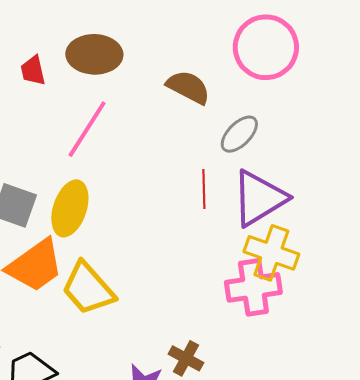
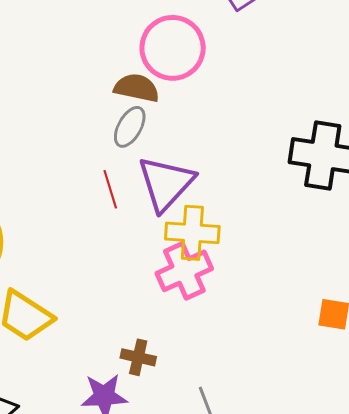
pink circle: (266, 47) -> (173, 48), moved
brown semicircle: (188, 87) -> (137, 88), moved

